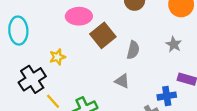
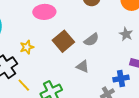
brown square: (103, 35) -> (63, 41), moved
gray semicircle: (133, 50) -> (91, 40), turned 42

